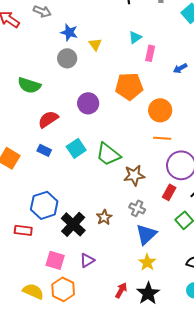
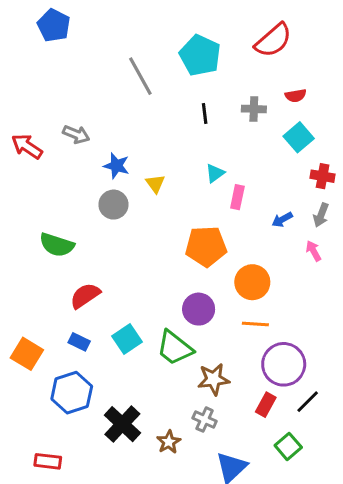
purple circle: (88, 103) -> (199, 309), moved
blue hexagon: (44, 205) -> (72, 393), moved
gray cross: (137, 208) -> (205, 420), moved
black cross: (73, 224) -> (122, 424), moved

